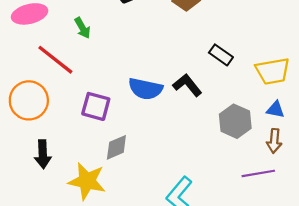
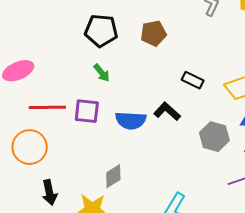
green arrow: (82, 28) -> (102, 73), moved
red line: (55, 60) -> (47, 107), turned -30
purple square: (96, 106) -> (87, 111), moved

